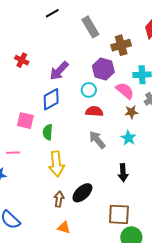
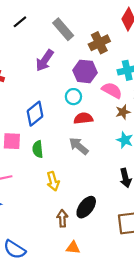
purple arrow: (59, 71) -> (45, 60), moved
gray arrow: (97, 140) -> (79, 146), moved
yellow arrow: (56, 164) -> (53, 181), size x0.7

